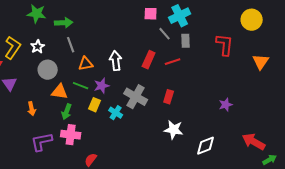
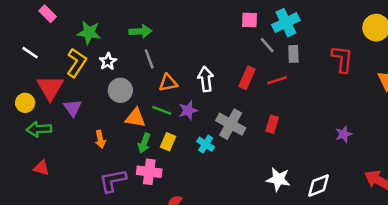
green star: (37, 14) -> (89, 33), moved
yellow rectangle: (95, 105) -> (168, 142), moved
white star: (174, 130) -> (278, 179), moved

